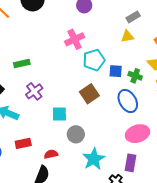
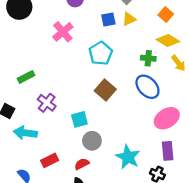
pink cross: (75, 39) -> (63, 32), moved
blue square: (116, 71) -> (108, 20), moved
gray circle: (76, 134) -> (92, 141), moved

